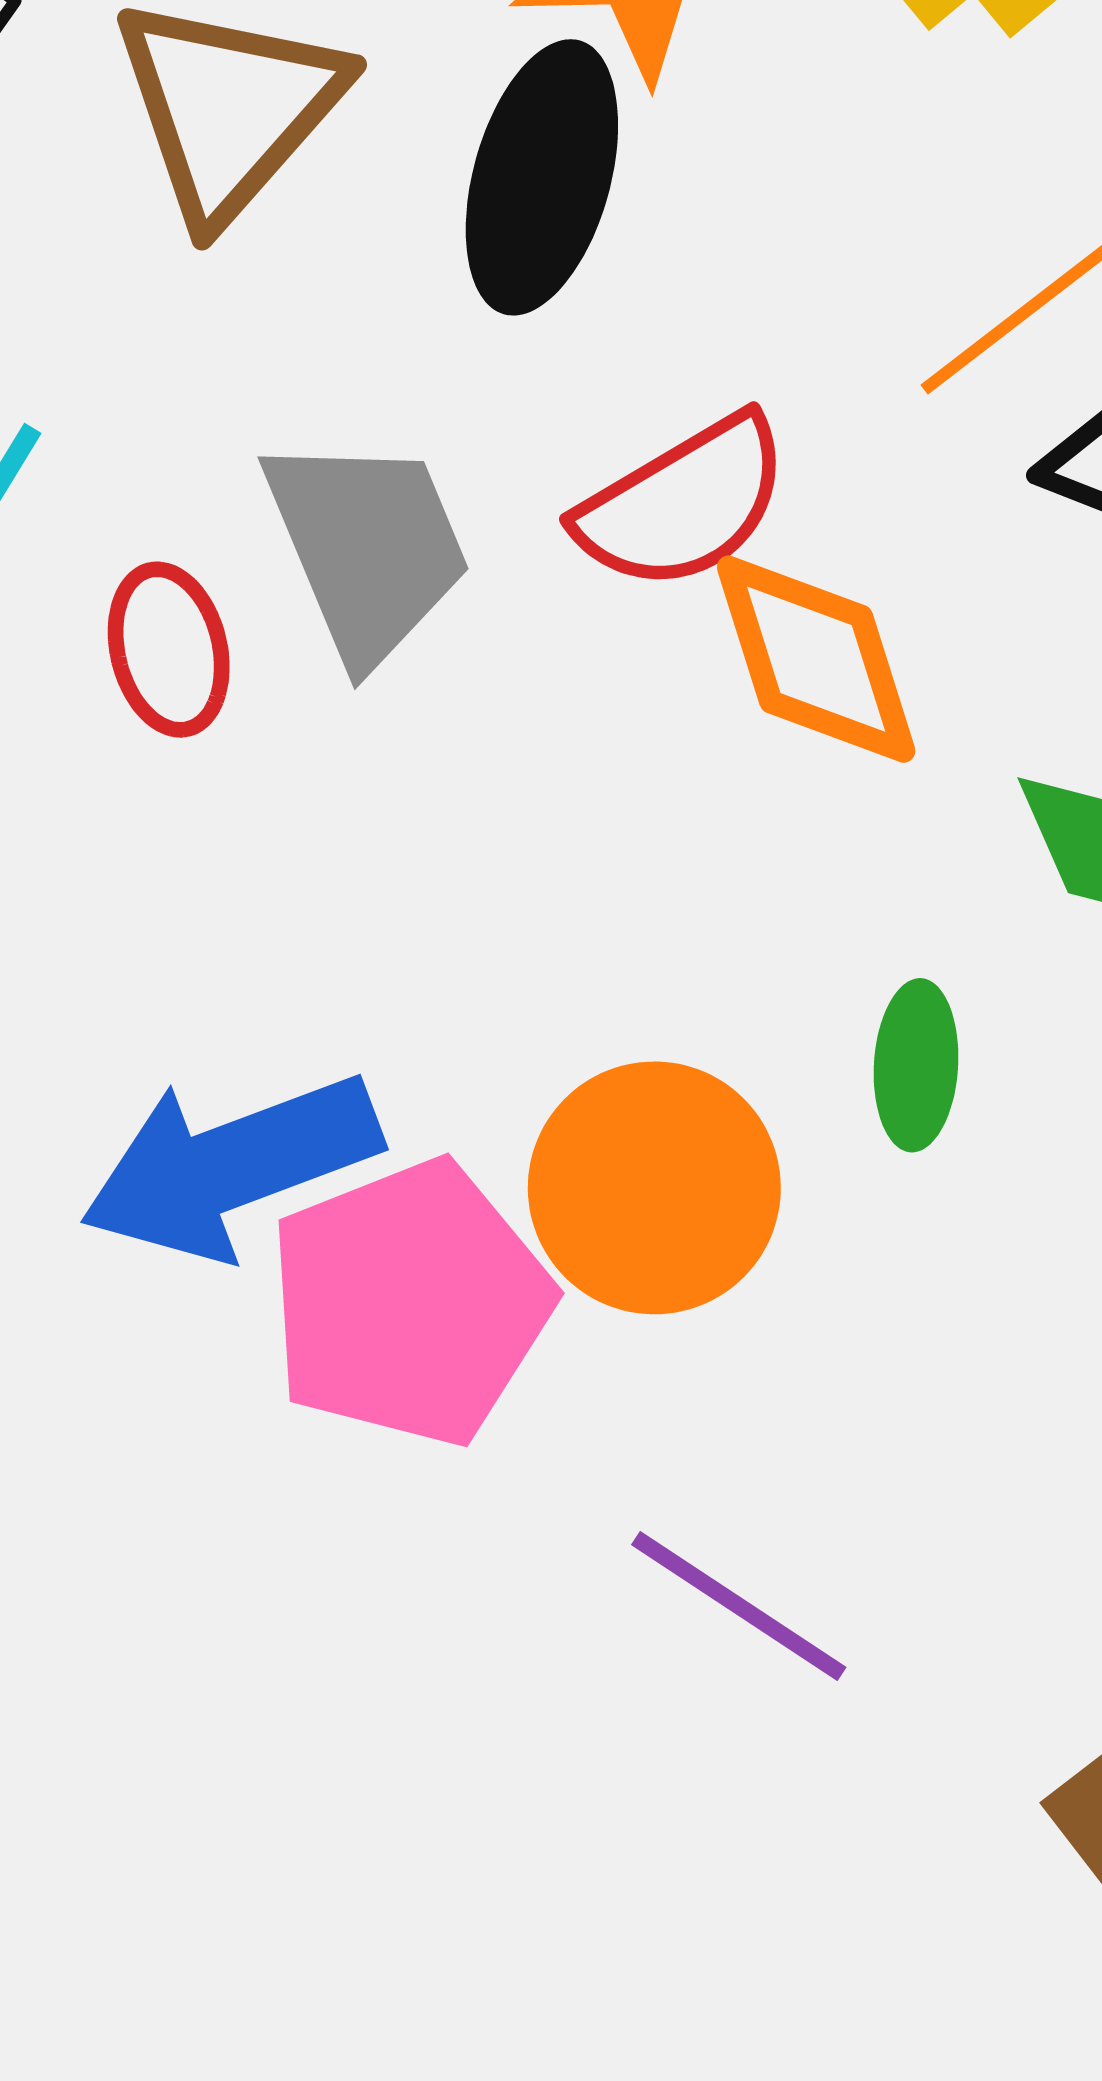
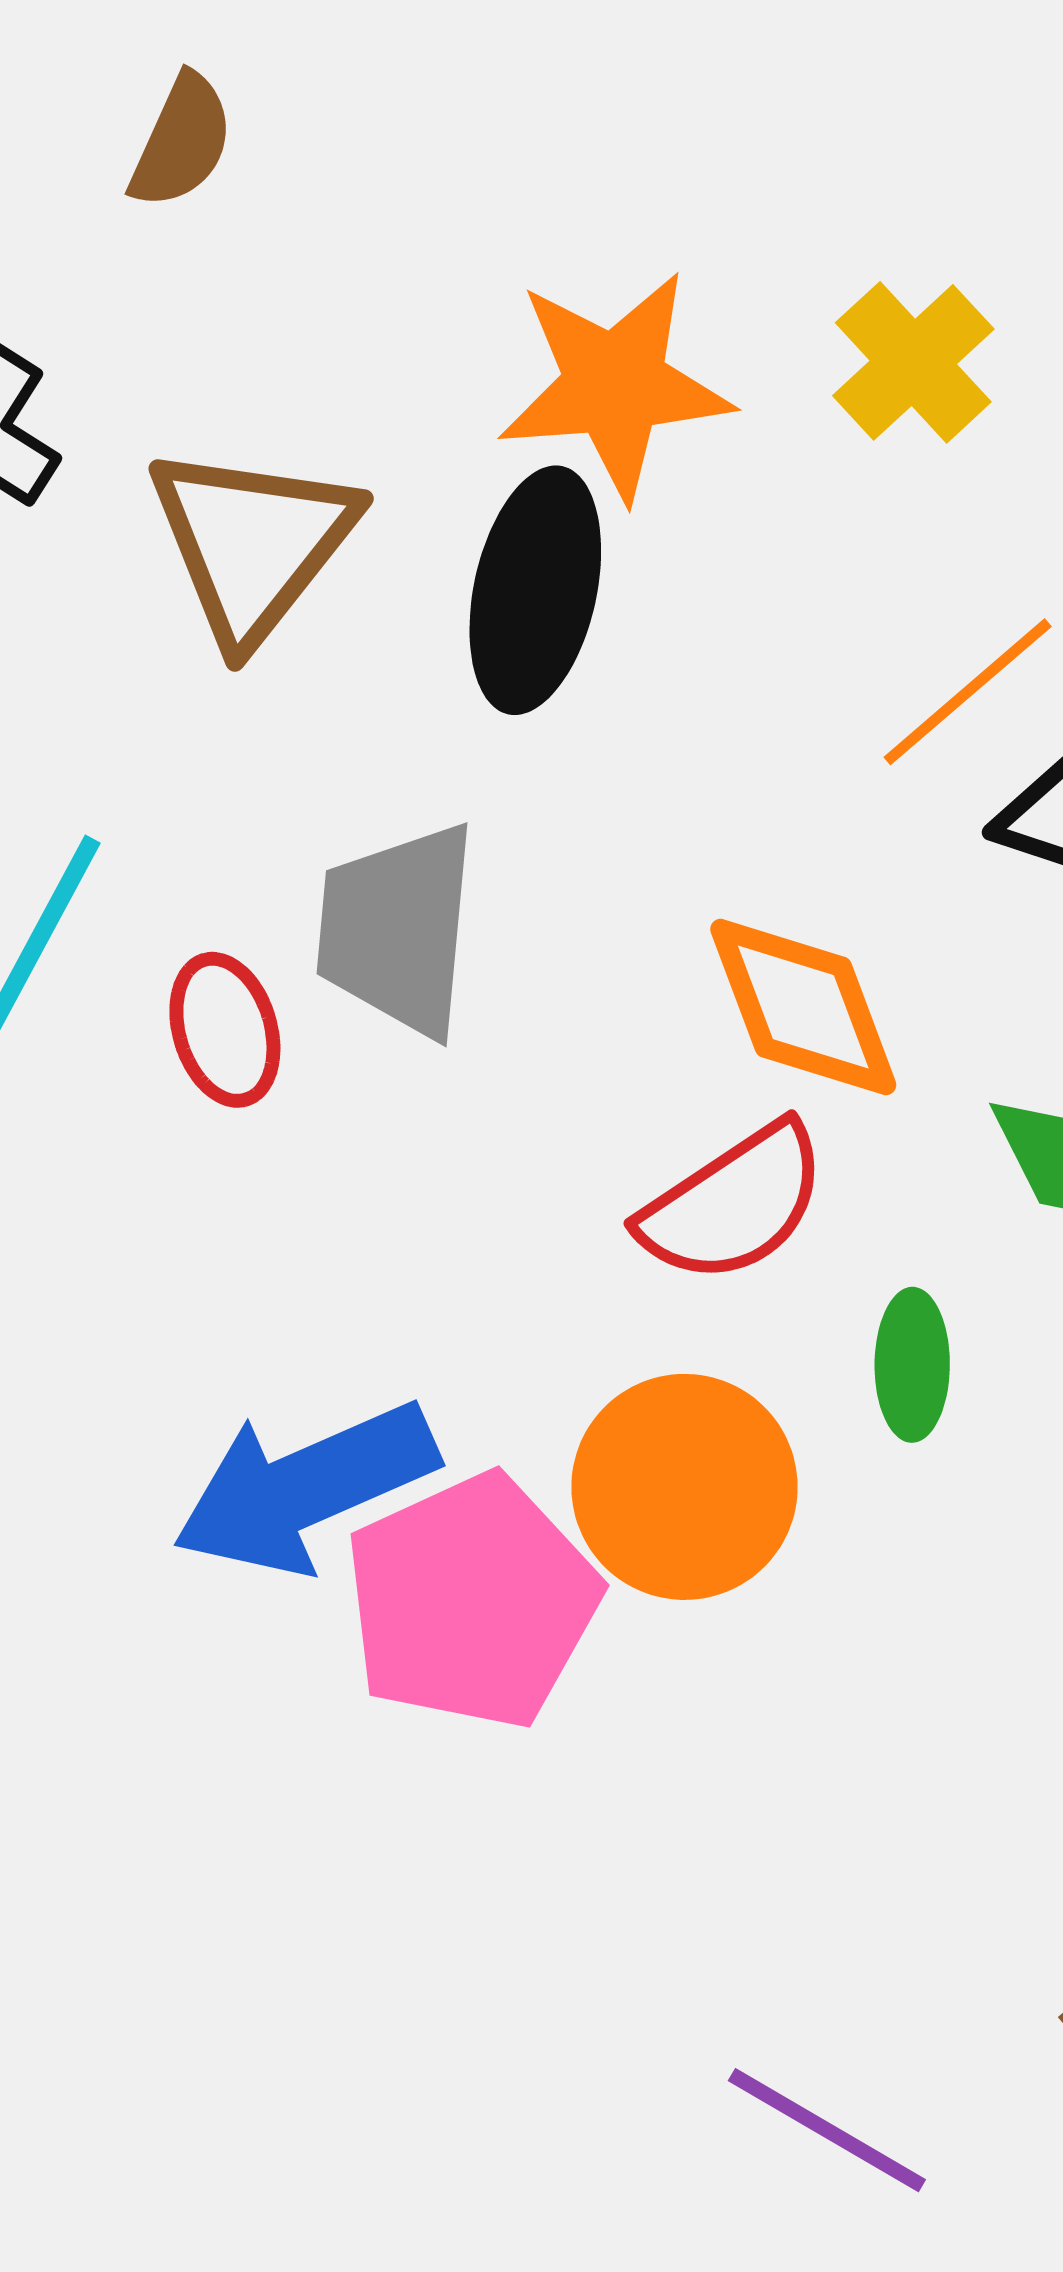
red semicircle: (683, 503) -> (733, 1204), moved
gray trapezoid: (367, 548) -> (397, 929), turned -149
purple line: (739, 1606) -> (827, 2130), moved

